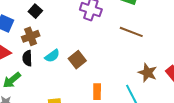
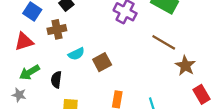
black semicircle: (27, 58) -> (56, 80), moved
brown star: (148, 73) -> (185, 66), moved

